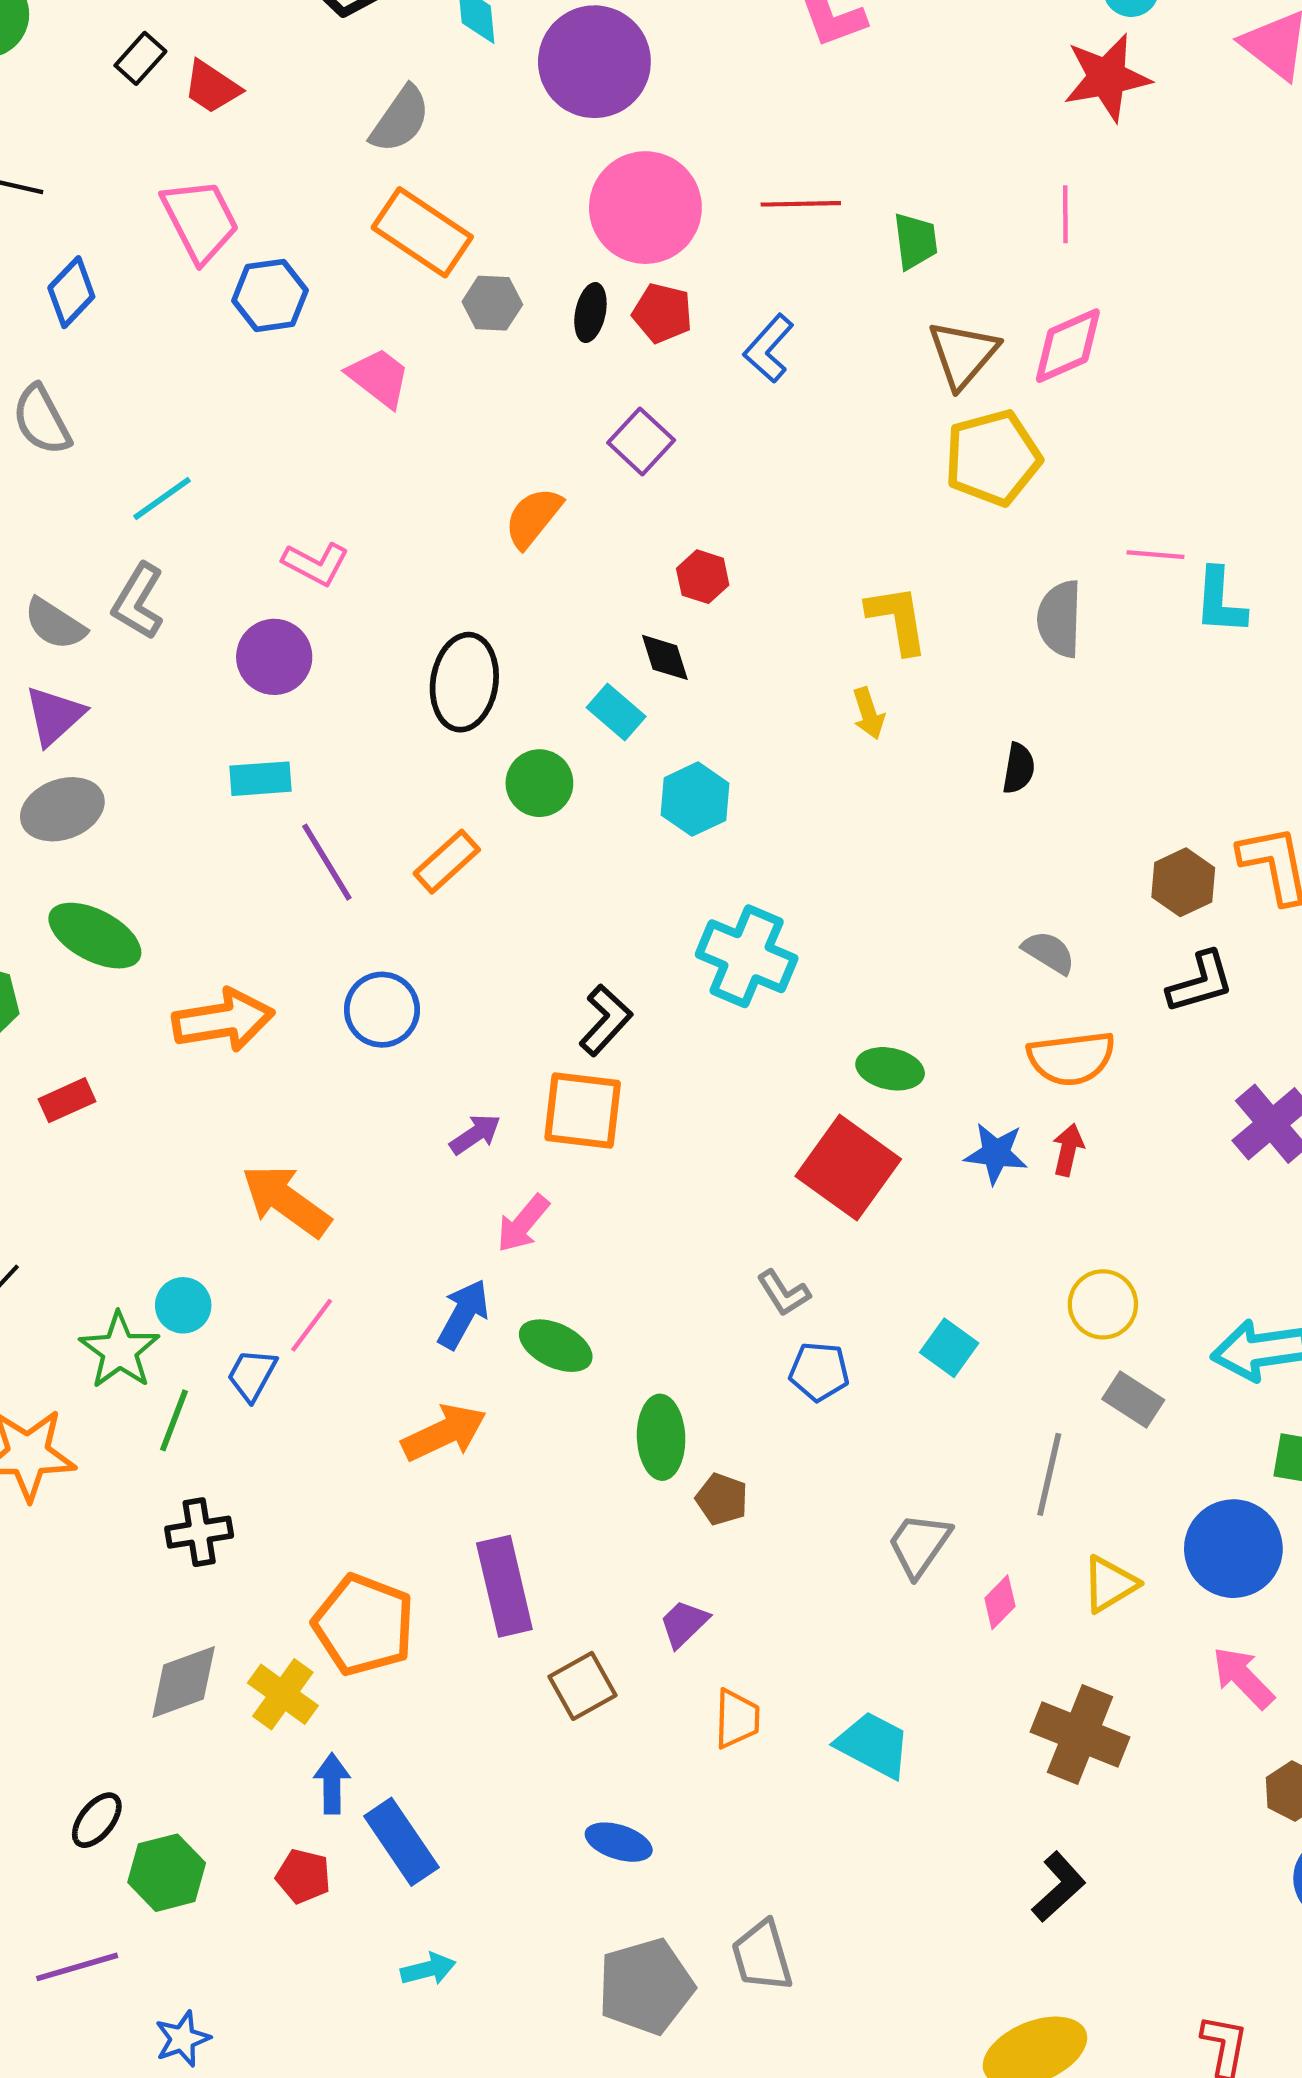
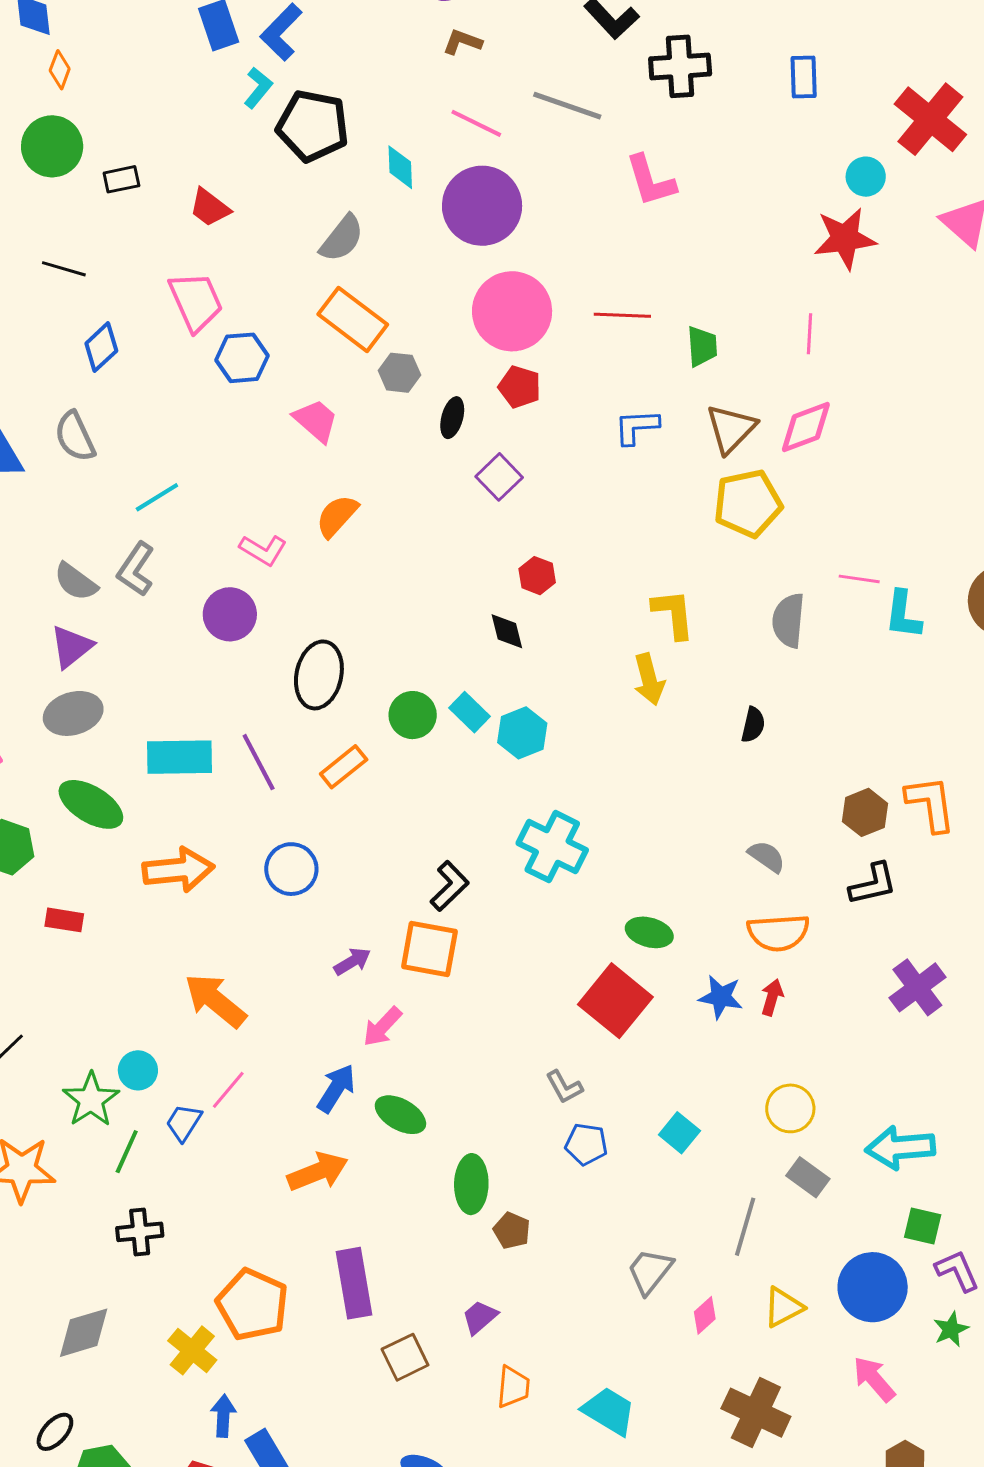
black rectangle: (140, 58) -> (121, 179), moved, turned 33
black ellipse: (590, 313) -> (452, 418), moved
blue L-shape: (769, 348) -> (637, 427), moved, turned 42
orange semicircle: (533, 518) -> (337, 516), moved
black ellipse: (464, 682) -> (319, 675), moved
cyan rectangle: (616, 712) -> (469, 712), moved
yellow arrow: (869, 713) -> (649, 679), size x1.4
cyan rectangle: (260, 779) -> (180, 757), moved, size x1.5
red rectangle: (67, 1100) -> (64, 920), turned 30
gray diamond: (184, 1682) -> (84, 1333), moved

